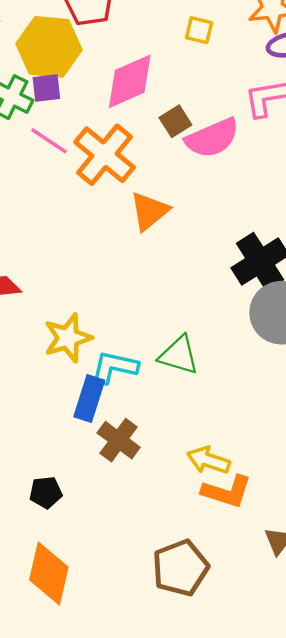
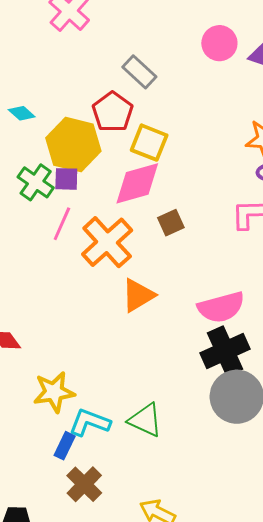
yellow square: (199, 30) -> (149, 143), moved, size x1.5
pink semicircle: (212, 138) -> (221, 307), moved
pink line: (49, 141) -> (62, 224), turned 72
blue rectangle: (89, 398) -> (65, 446), size x0.7

